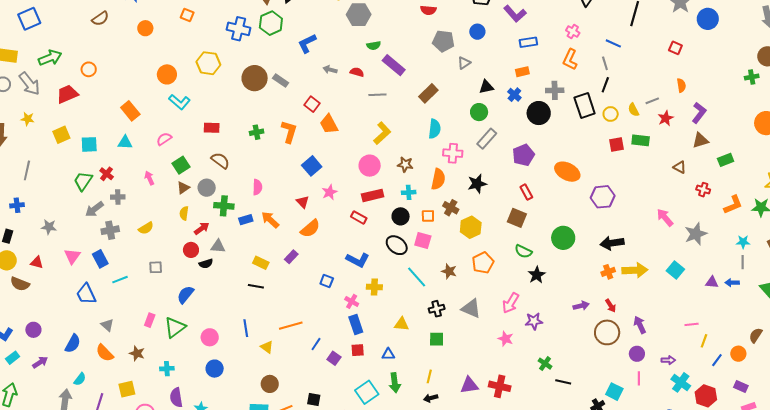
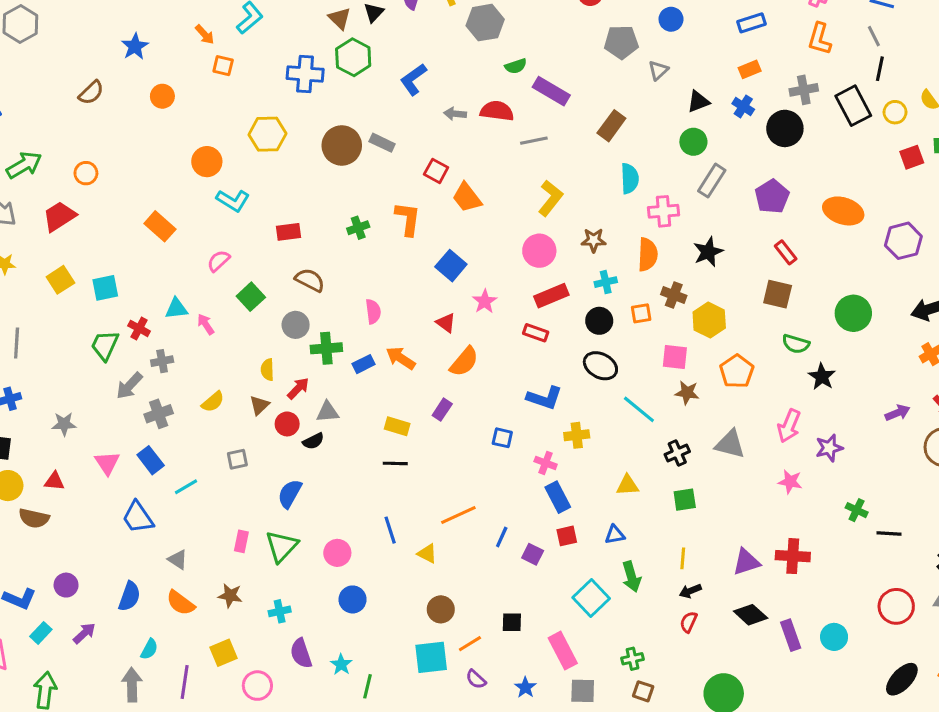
red semicircle: (357, 72) -> (497, 111), size x1.5
cyan triangle: (125, 142) -> (176, 309), moved
brown triangle: (183, 188) -> (259, 405), moved
pink square: (423, 240) -> (675, 357), moved

